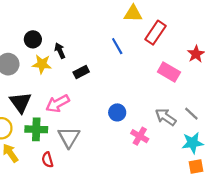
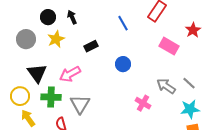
black arrow: (60, 51) -> (72, 17), moved
yellow star: (42, 64) -> (56, 39), turned -30
blue circle: (117, 112) -> (123, 64), moved

